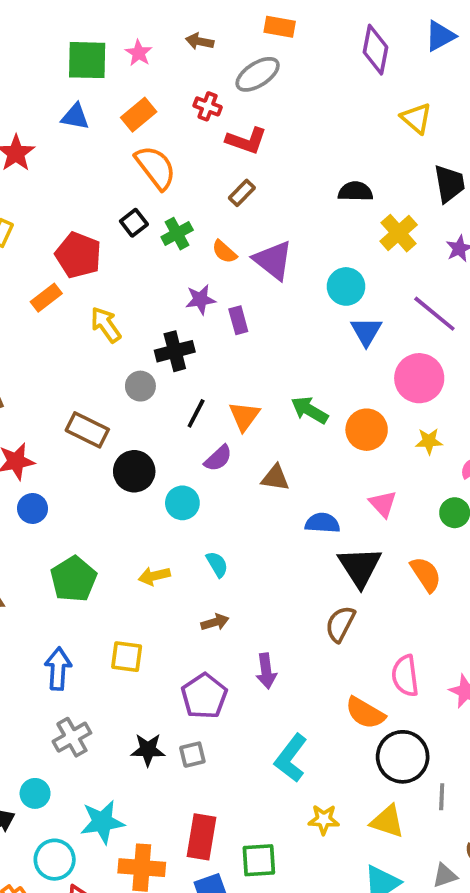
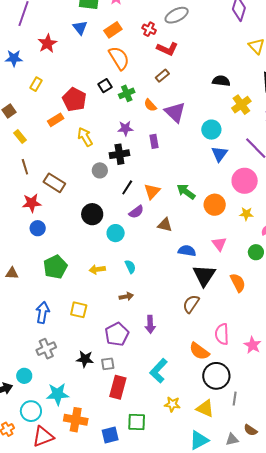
blue triangle: (75, 117) -> (80, 28), turned 35
purple star: (200, 299) -> (125, 128), moved
brown rectangle: (87, 430) -> (54, 183), moved
red rectangle: (201, 837) -> (118, 387), moved

